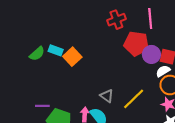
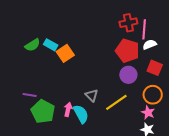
red cross: (116, 20) -> (128, 23), moved
purple circle: (151, 54) -> (128, 75), moved
white semicircle: (163, 71) -> (150, 45), moved

